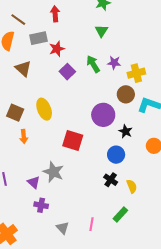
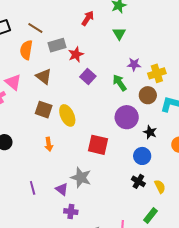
red arrow: (55, 14) -> (88, 18), moved, turned 42
green arrow: (93, 64) -> (120, 83), moved
brown square: (15, 113) -> (44, 110), moved

